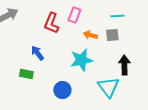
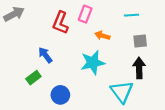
gray square: (112, 35) -> (140, 41), moved
green rectangle: (26, 74) -> (33, 78), turned -48
blue circle: (62, 90) -> (60, 95), moved

